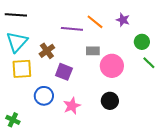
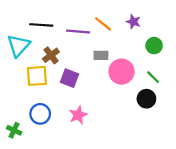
black line: (16, 15) -> (41, 25), moved
green line: (149, 63) -> (153, 77), moved
yellow square: (22, 69) -> (37, 76), moved
blue circle: (44, 96) -> (40, 114), moved
black circle: (110, 101) -> (146, 99), moved

